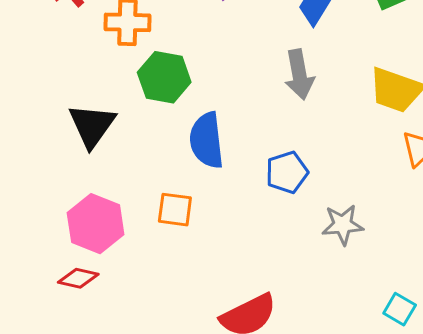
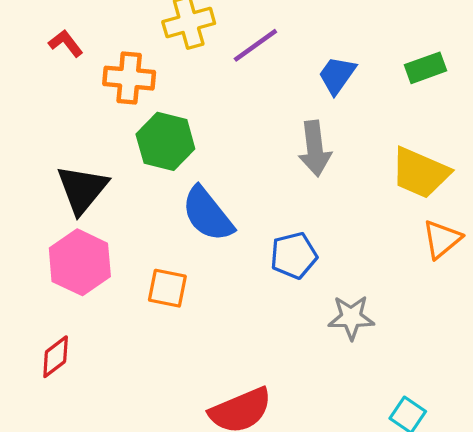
blue semicircle: (207, 140) -> (208, 214), turned -36
pink hexagon: (96, 224) -> (80, 262), moved
red diamond: (78, 278) -> (56, 357), turned -54

